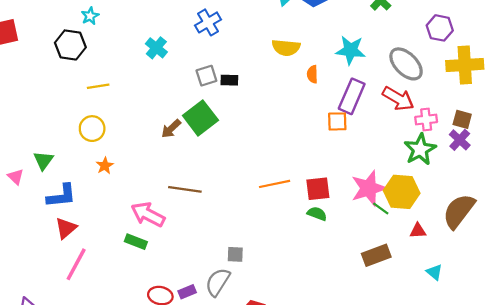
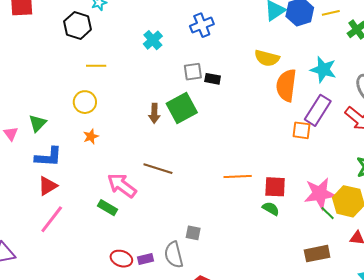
orange semicircle: (312, 74) -> (286, 85), size x2.0
brown arrow: (171, 129) -> (154, 113), turned -54
gray semicircle: (218, 282) -> (174, 255), turned -56

